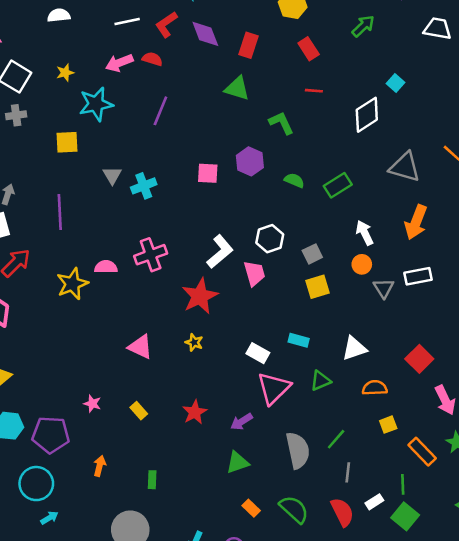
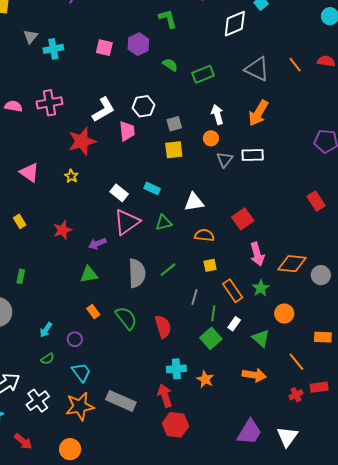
gray line: (348, 472) -> (194, 297), moved
white rectangle: (374, 502) -> (234, 324), moved, turned -32

